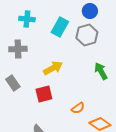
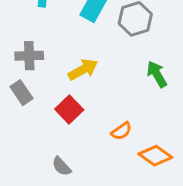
gray cross: (18, 49) -> (29, 56), moved
red square: (44, 94) -> (69, 109), turned -30

